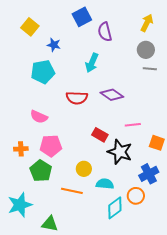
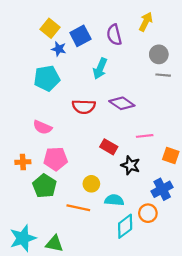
blue square: (82, 17) -> (80, 36), moved
yellow arrow: (147, 23) -> (146, 22), moved
yellow square: (30, 27) -> (50, 28), moved
black star: (120, 152) -> (131, 165), size x0.7
cyan star: (20, 205) -> (23, 238), moved

